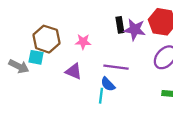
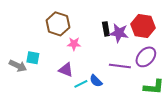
brown hexagon: (46, 39) -> (58, 24), moved
purple line: (116, 67) -> (120, 66), moved
cyan line: (101, 96) -> (81, 84), moved, turned 56

